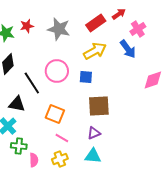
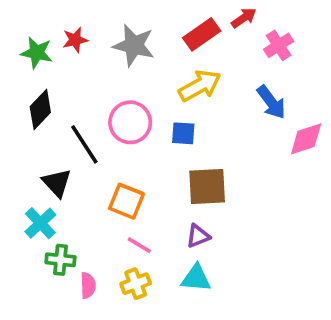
blue arrow: (128, 49) -> (271, 102), moved
black triangle: (17, 104) -> (57, 183), turned 36

